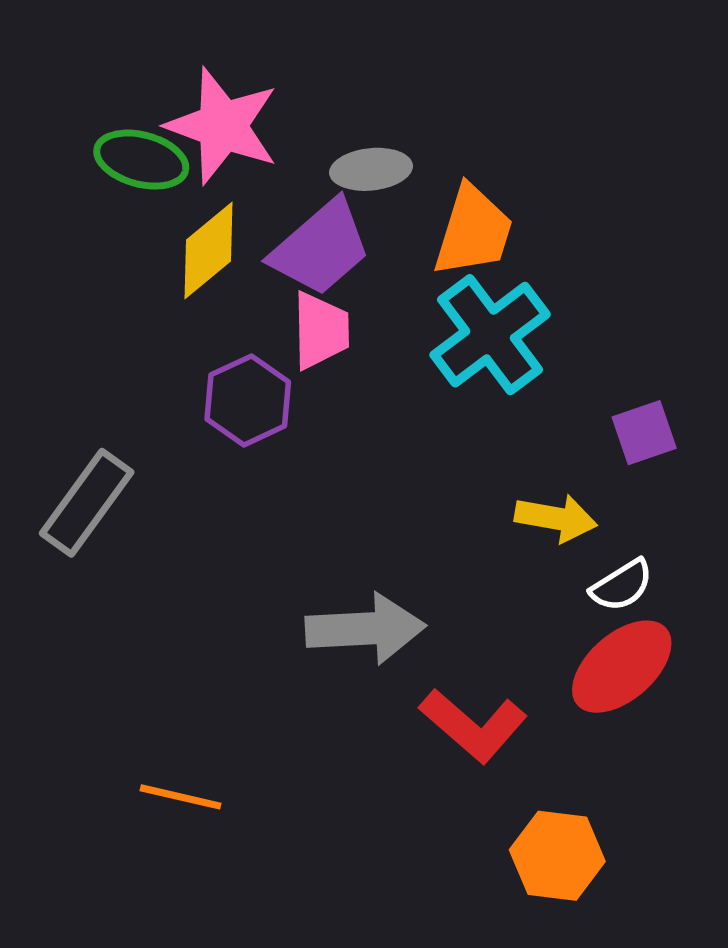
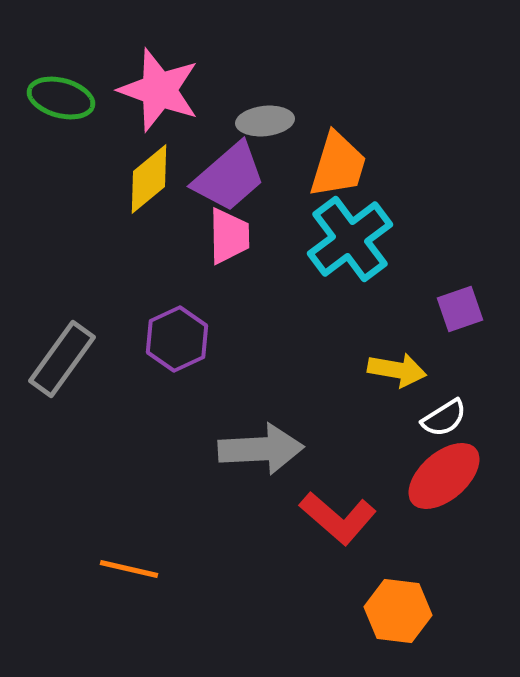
green ellipse: (141, 160) -> (61, 98), moved
purple hexagon: (248, 400) -> (177, 339), moved

